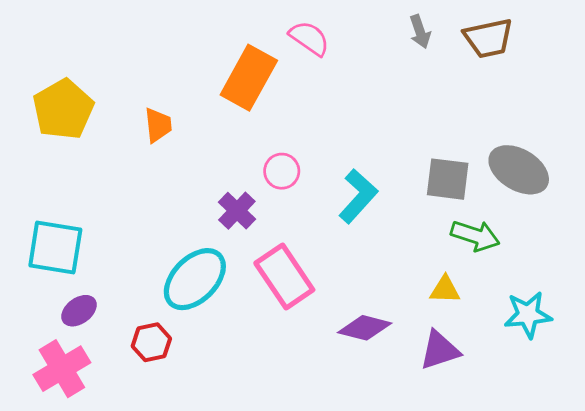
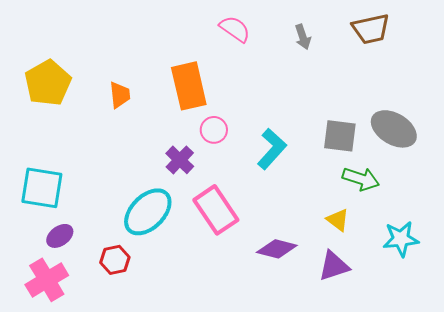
gray arrow: (420, 32) -> (303, 37), moved
orange rectangle: (249, 78) -> (189, 86), moved, turned -42
yellow triangle: (445, 290) -> (338, 220), turned 35

